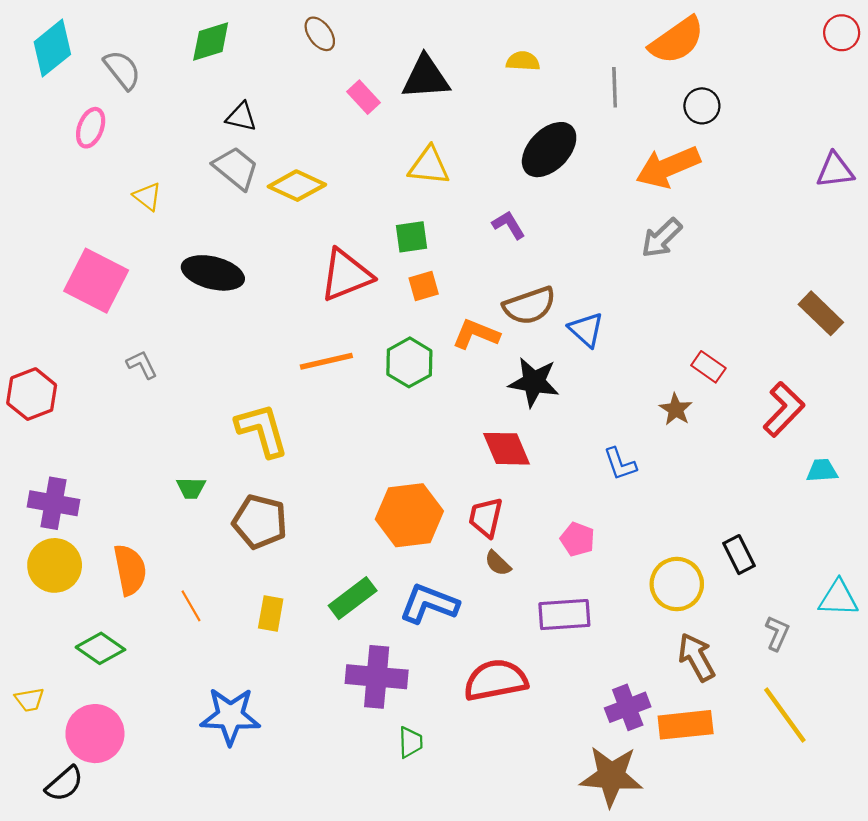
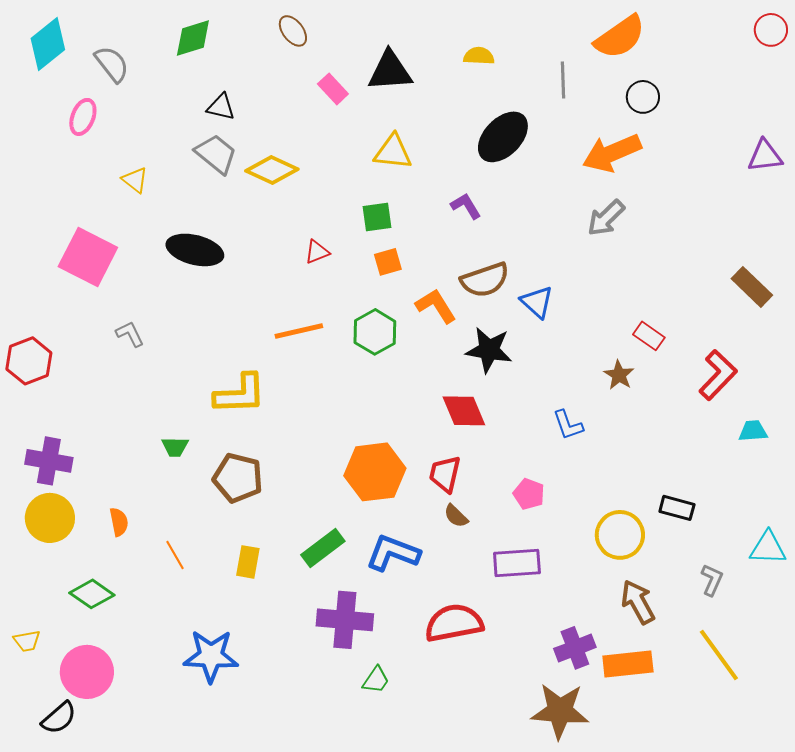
red triangle: (346, 275) -> (317, 252), size x0.5
orange L-shape: (476, 334) -> (436, 306), turned 36
yellow L-shape: (262, 430) -> (240, 394), turned 104
black rectangle: (739, 555) -> (677, 508), turned -48
orange semicircle: (130, 570) -> (119, 522), size x0.6
green trapezoid: (410, 742) -> (376, 680), turned 36

